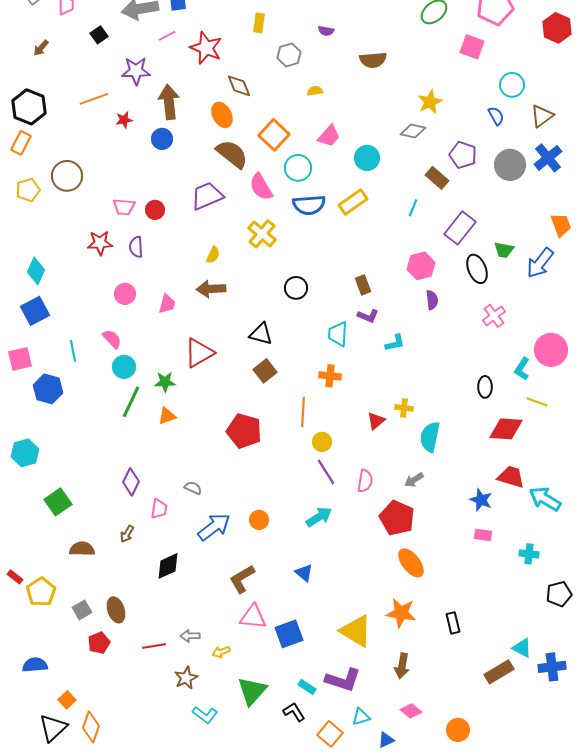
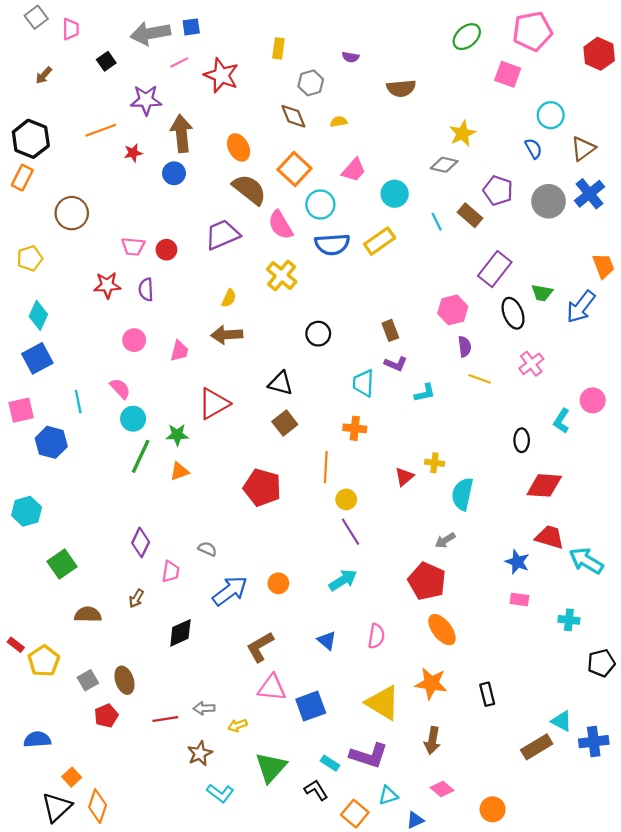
brown diamond: (239, 86) -> (293, 116), moved
yellow pentagon: (28, 190) -> (30, 258), moved
cyan line: (413, 208) -> (437, 222), moved, turned -48
pink circle: (551, 350) -> (593, 400), size x0.7
yellow line: (537, 402) -> (480, 379), moved
pink semicircle: (365, 481) -> (376, 636), moved

